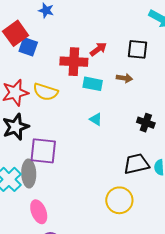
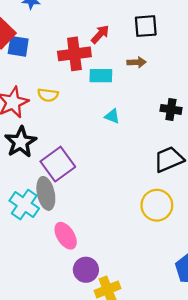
yellow semicircle: (45, 92) -> (48, 95), size x0.7
purple square: (43, 151) -> (58, 164), turned -32

